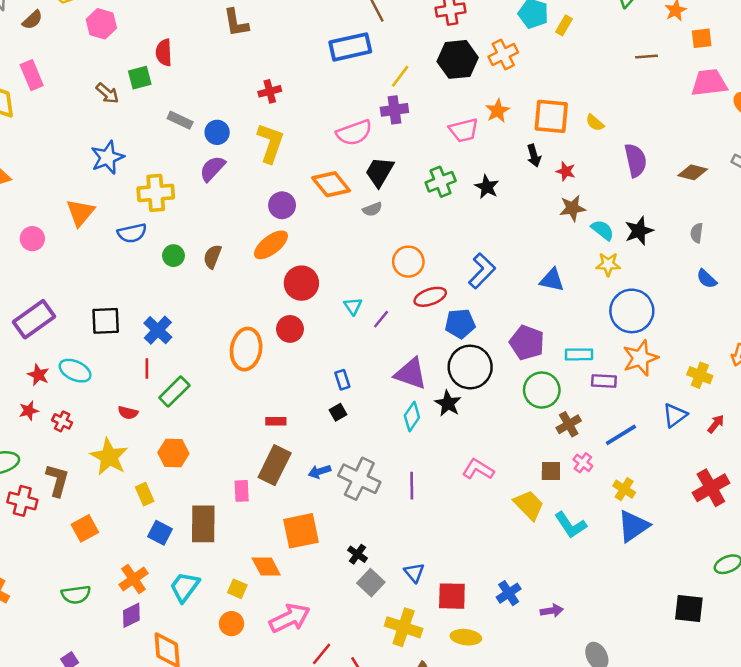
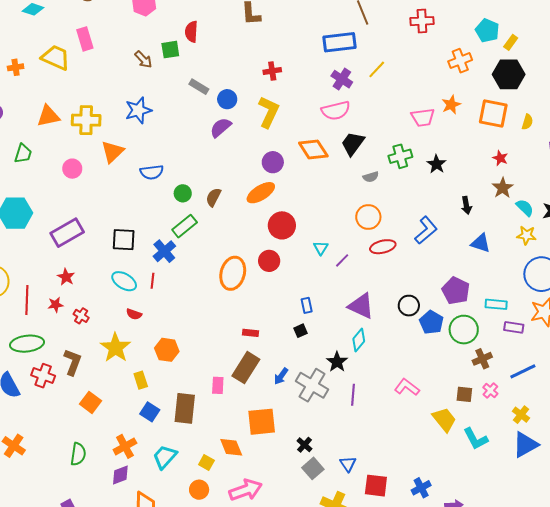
black hexagon: (458, 59) -> (509, 74), moved
purple cross: (394, 110) -> (342, 79), moved, turned 35
yellow semicircle: (595, 123) -> (527, 122), turned -119
black arrow: (534, 156) -> (466, 205), moved
yellow cross: (156, 193) -> (86, 120), moved
brown star: (572, 208) -> (503, 188), turned -30
gray semicircle: (372, 209) -> (371, 177), moved
blue pentagon: (460, 324) -> (431, 322), moved, turned 30
black circle: (470, 367) -> (409, 306), size x0.6
cyan ellipse: (75, 371) -> (124, 281), moved
green rectangle: (174, 391) -> (185, 226), moved
black star: (448, 403) -> (337, 362), moved
blue arrow: (319, 472) -> (281, 376), turned -42
orange square: (85, 528) -> (90, 402), turned -30
green semicircle: (76, 595) -> (78, 454), turned -80

